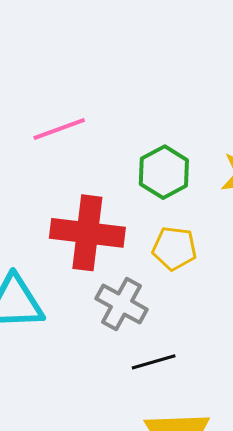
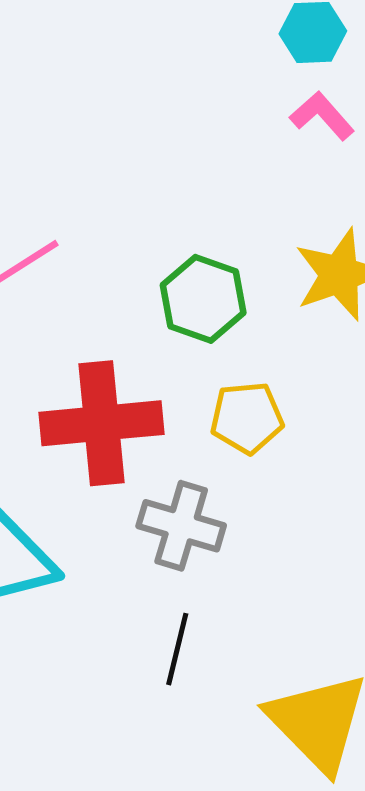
black line: (154, 362) -> (177, 649), moved, turned -48

